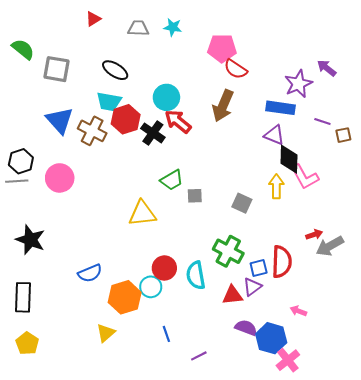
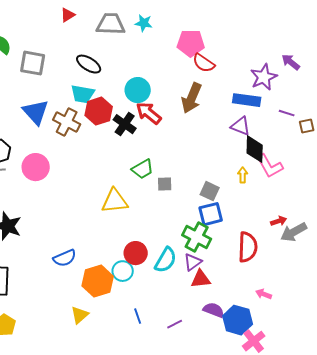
gray trapezoid: (138, 28) -> (111, 24), size x1.4
yellow arrow: (276, 186) -> (243, 175), size x0.7
blue square: (259, 268) -> (211, 214), moved, size x1.4
cyan semicircle: (196, 275) -> (166, 260), turned -140
purple triangle: (252, 287) -> (193, 262), moved
purple line: (199, 356) -> (175, 324), moved

